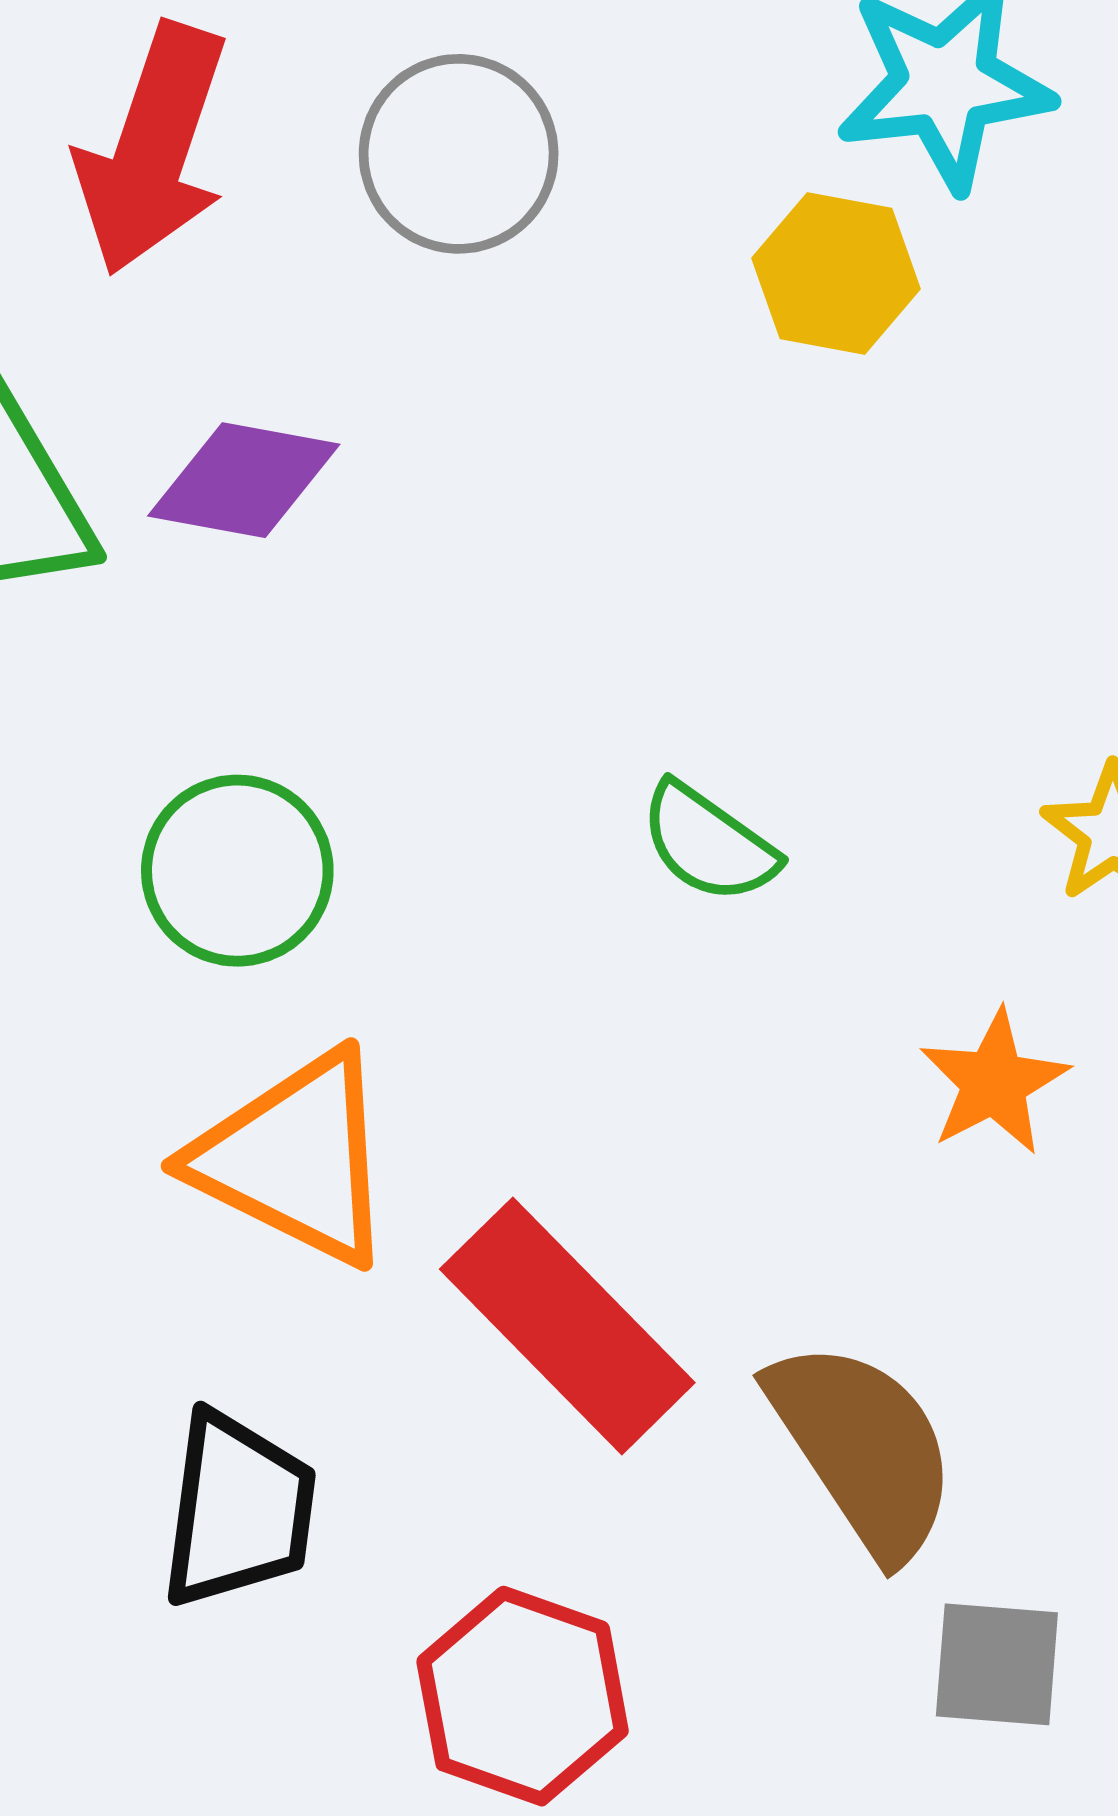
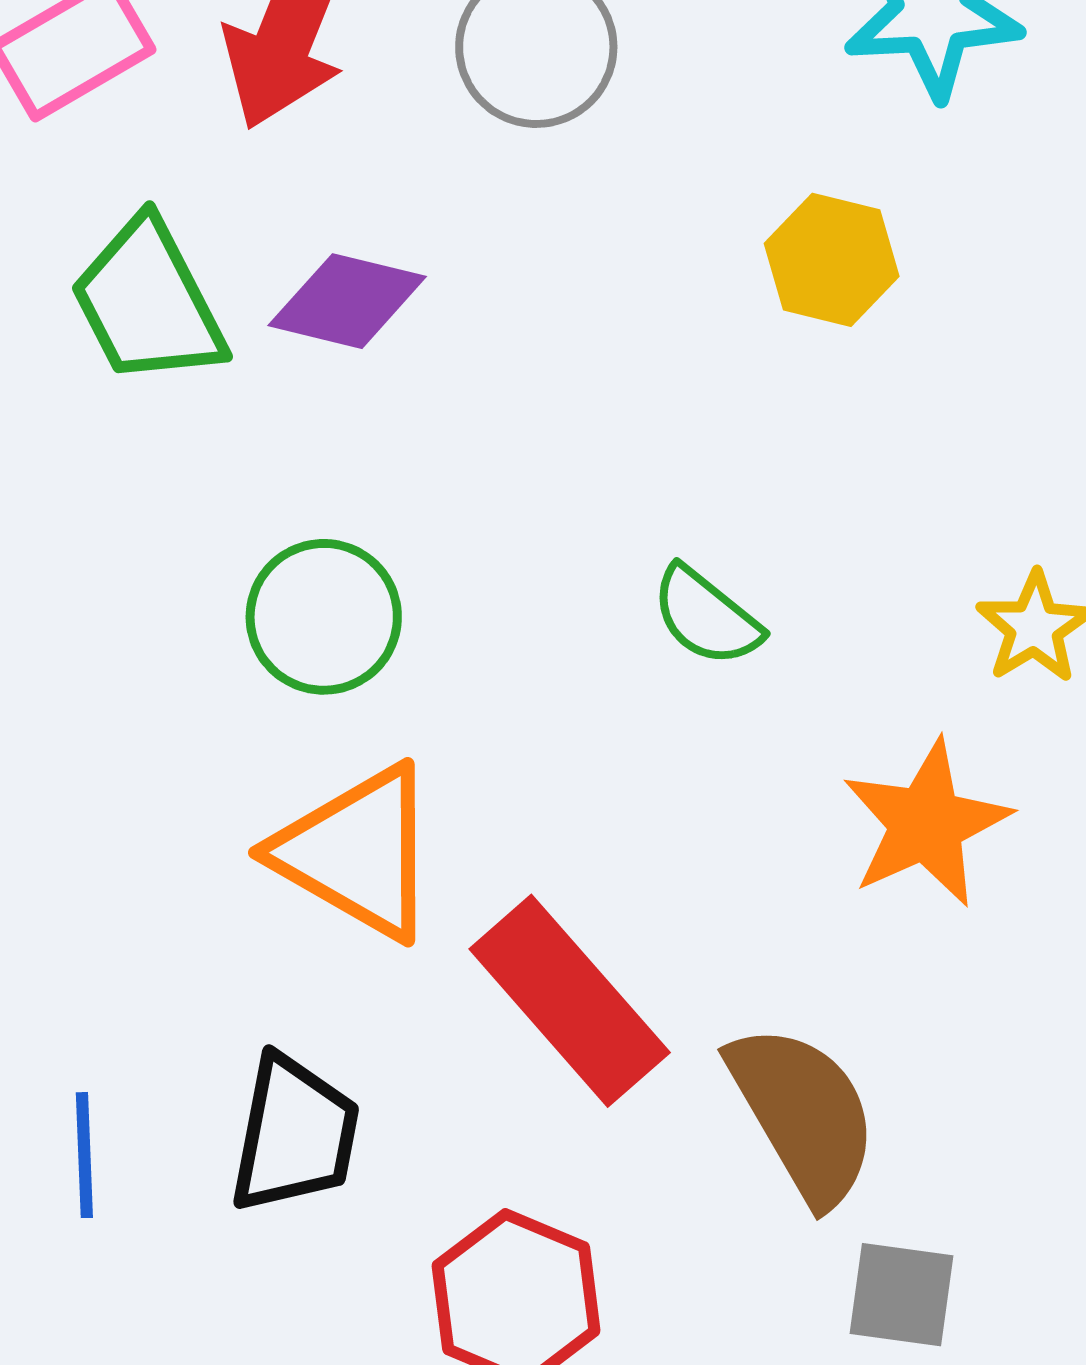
yellow hexagon: (836, 274) -> (832, 260), moved
orange star: (994, 1082) -> (926, 824), size x1.4

